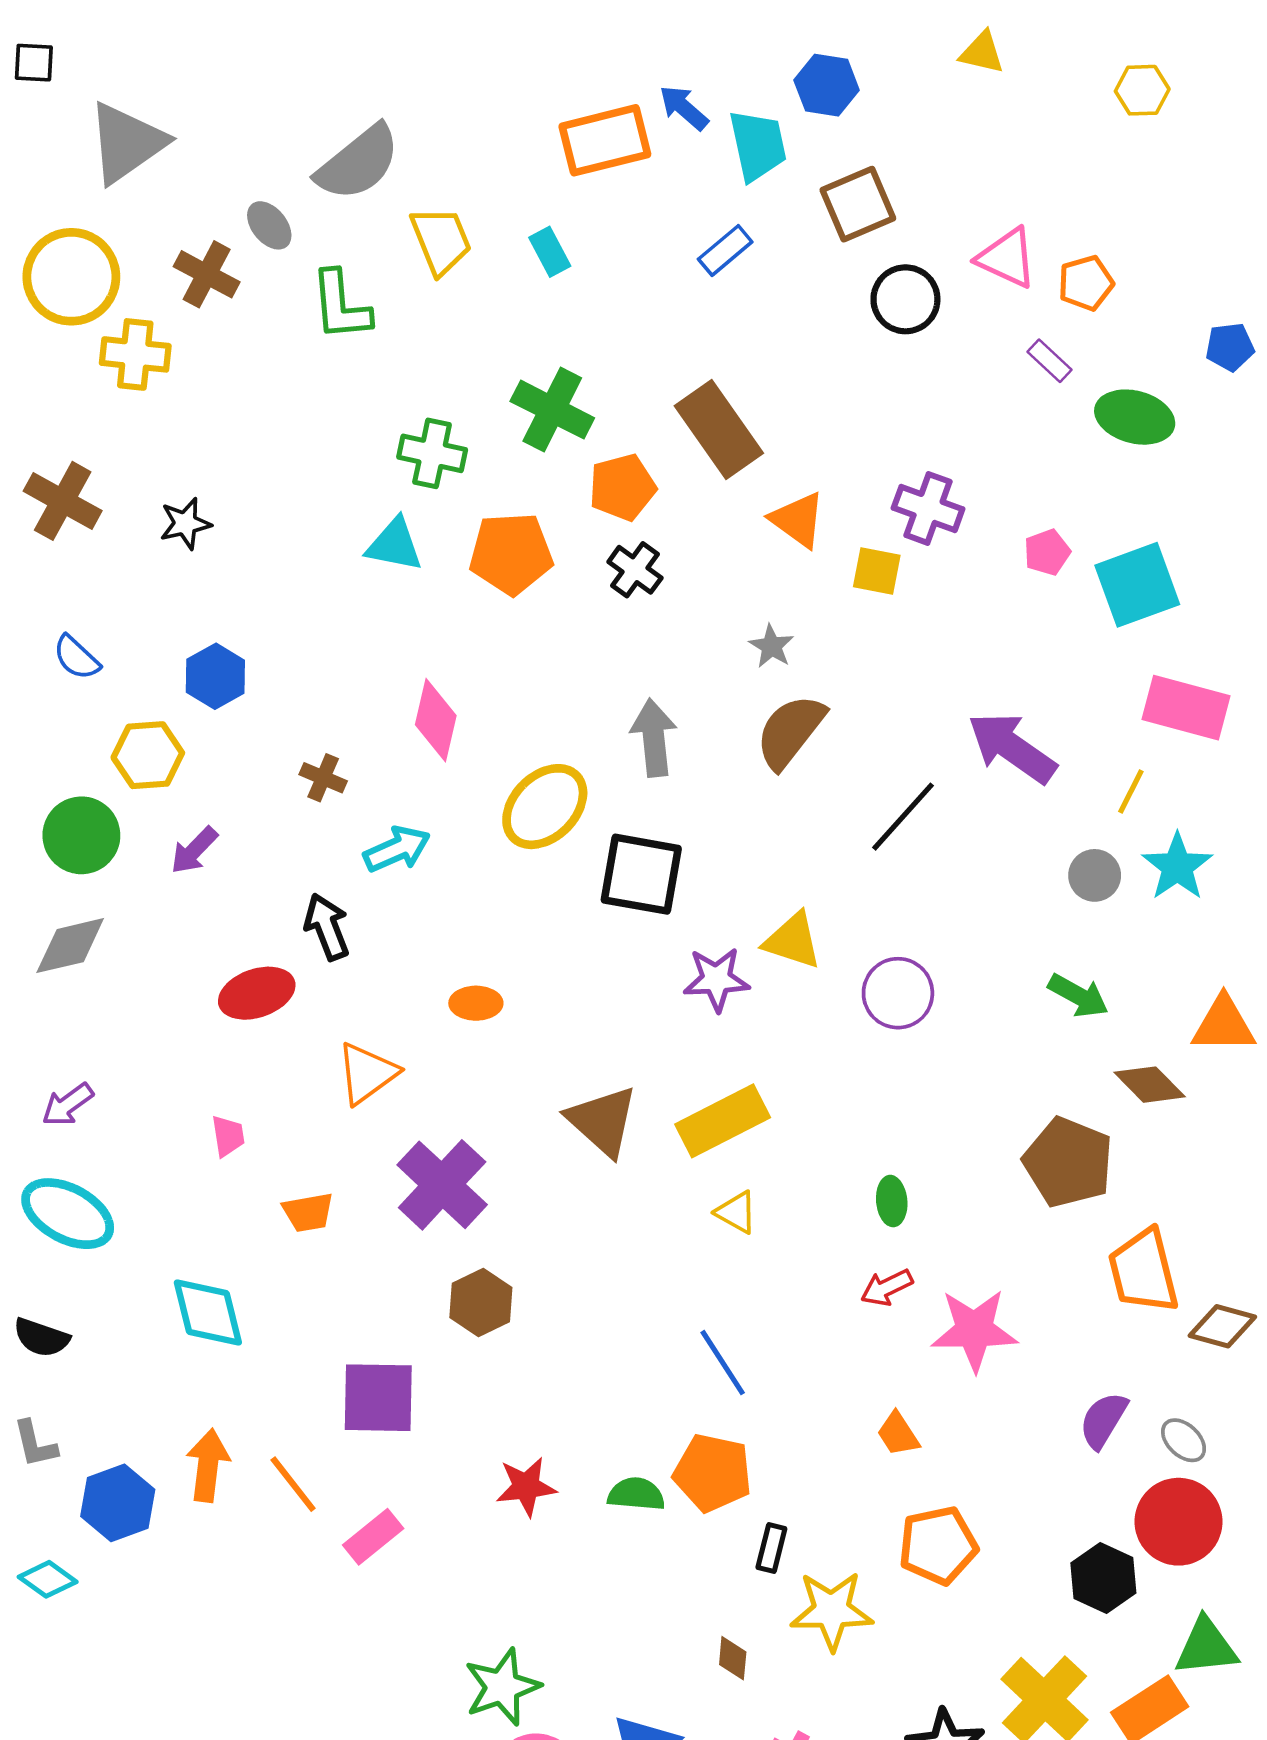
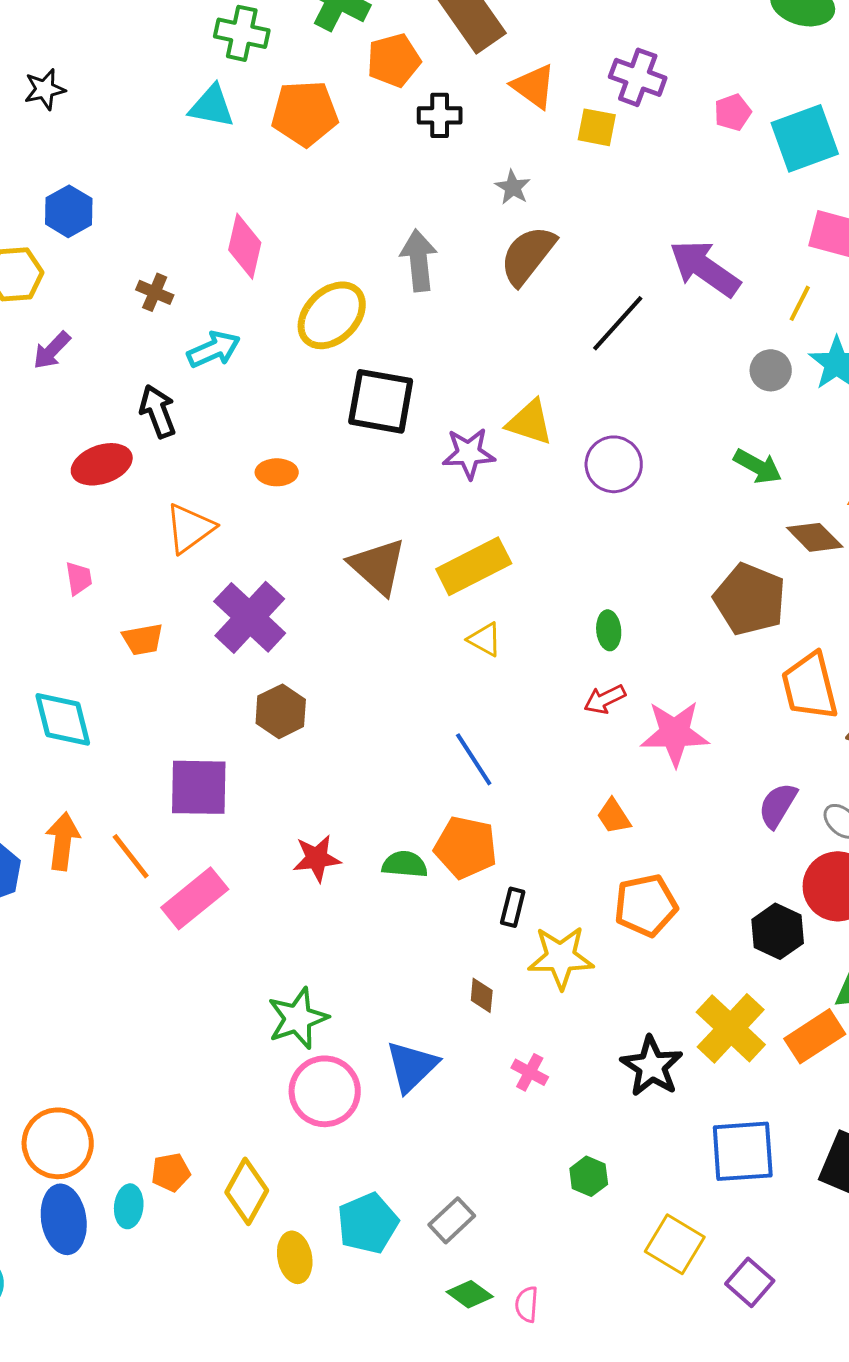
black cross: (635, 570) -> (440, 115), moved, turned -36
black square: (641, 874) -> (381, 401), moved
pink rectangle: (373, 1537) -> (195, 898), size x1.4

